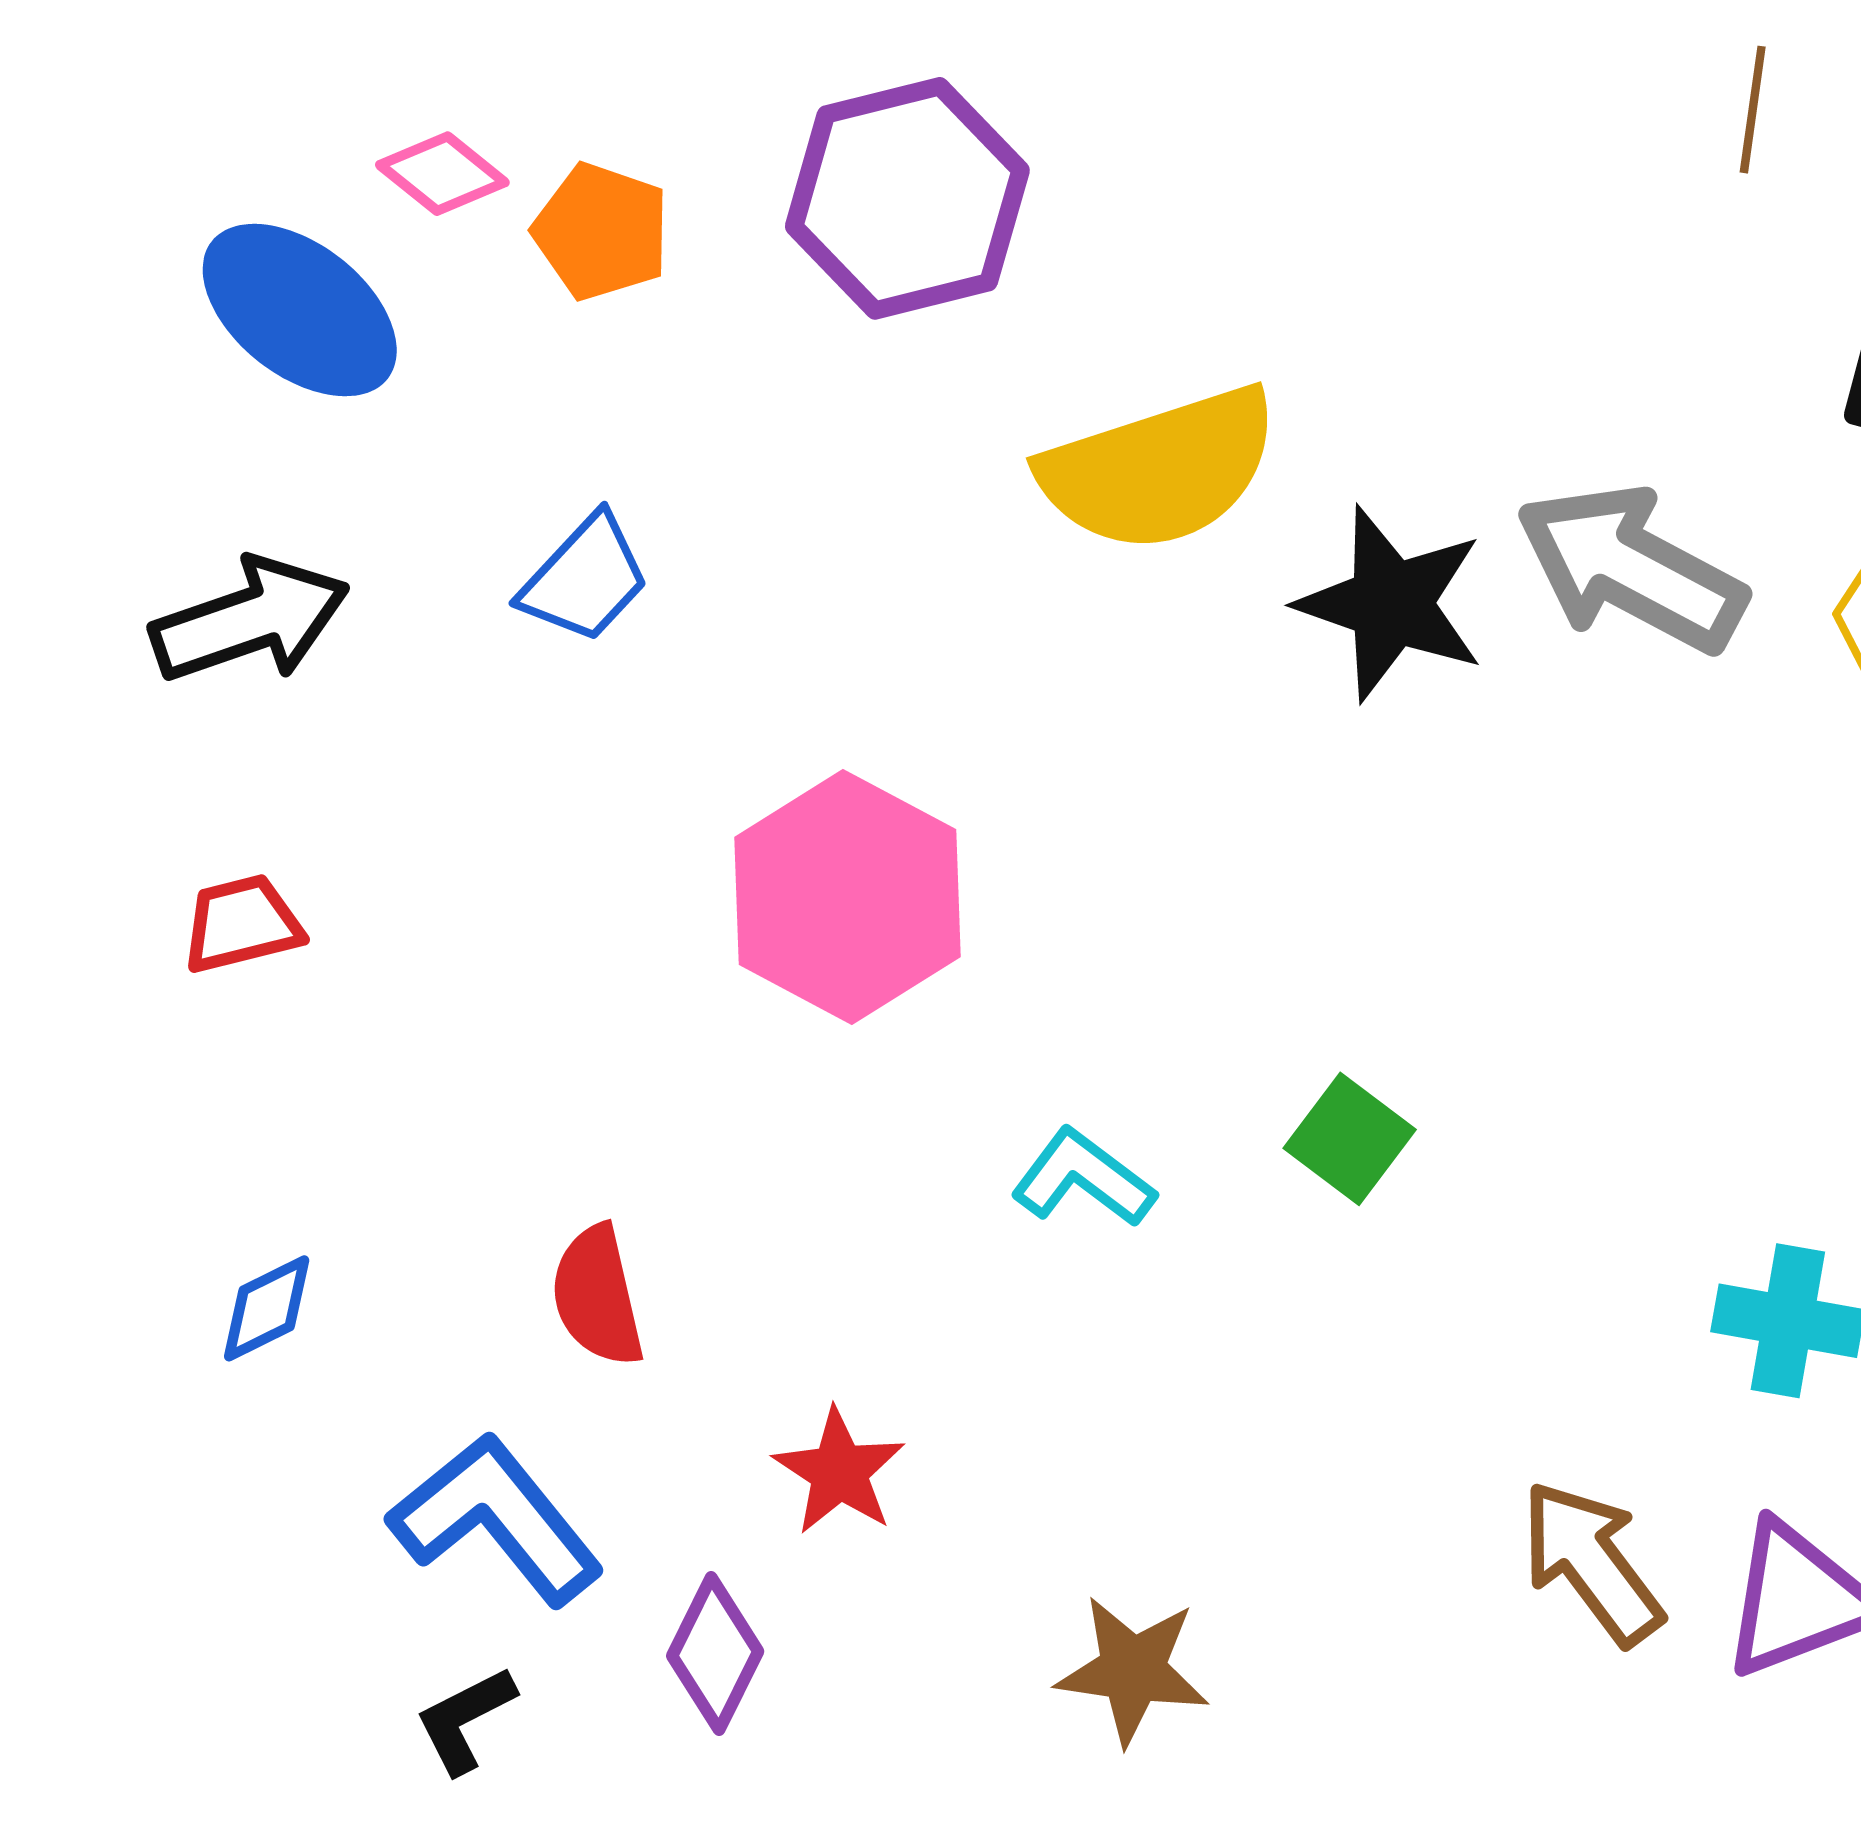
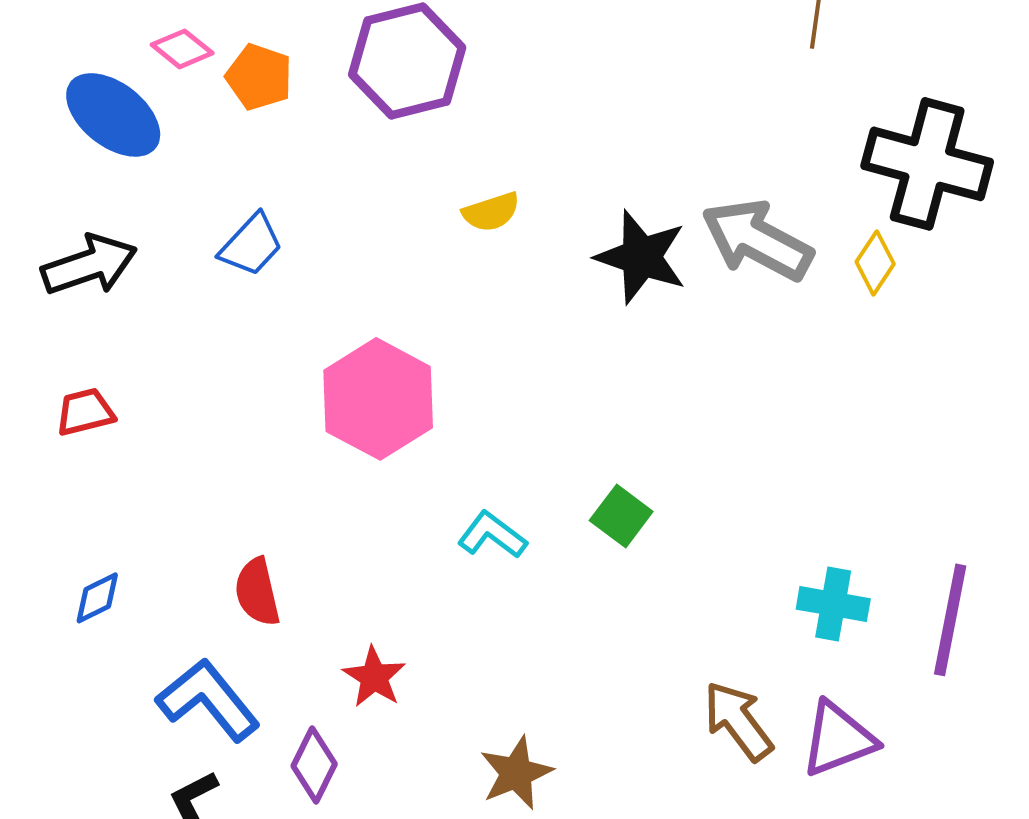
yellow semicircle: (1160, 469) -> (491, 212), moved, size x0.5
brown star: (1133, 1670) -> (516, 773), turned -30

